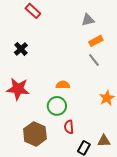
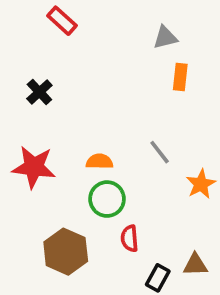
orange rectangle: (96, 41) -> (180, 77), turned -56
gray line: (94, 60) -> (160, 152), moved
orange semicircle: (63, 85) -> (100, 161), moved

